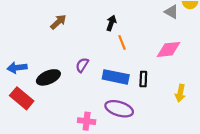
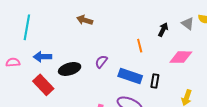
brown arrow: (58, 22) -> (85, 20), turned -126
black arrow: (111, 23) -> (163, 30), moved

